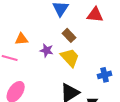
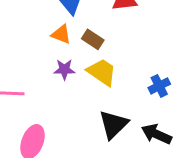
orange triangle: (21, 39) -> (61, 34), moved, turned 40

